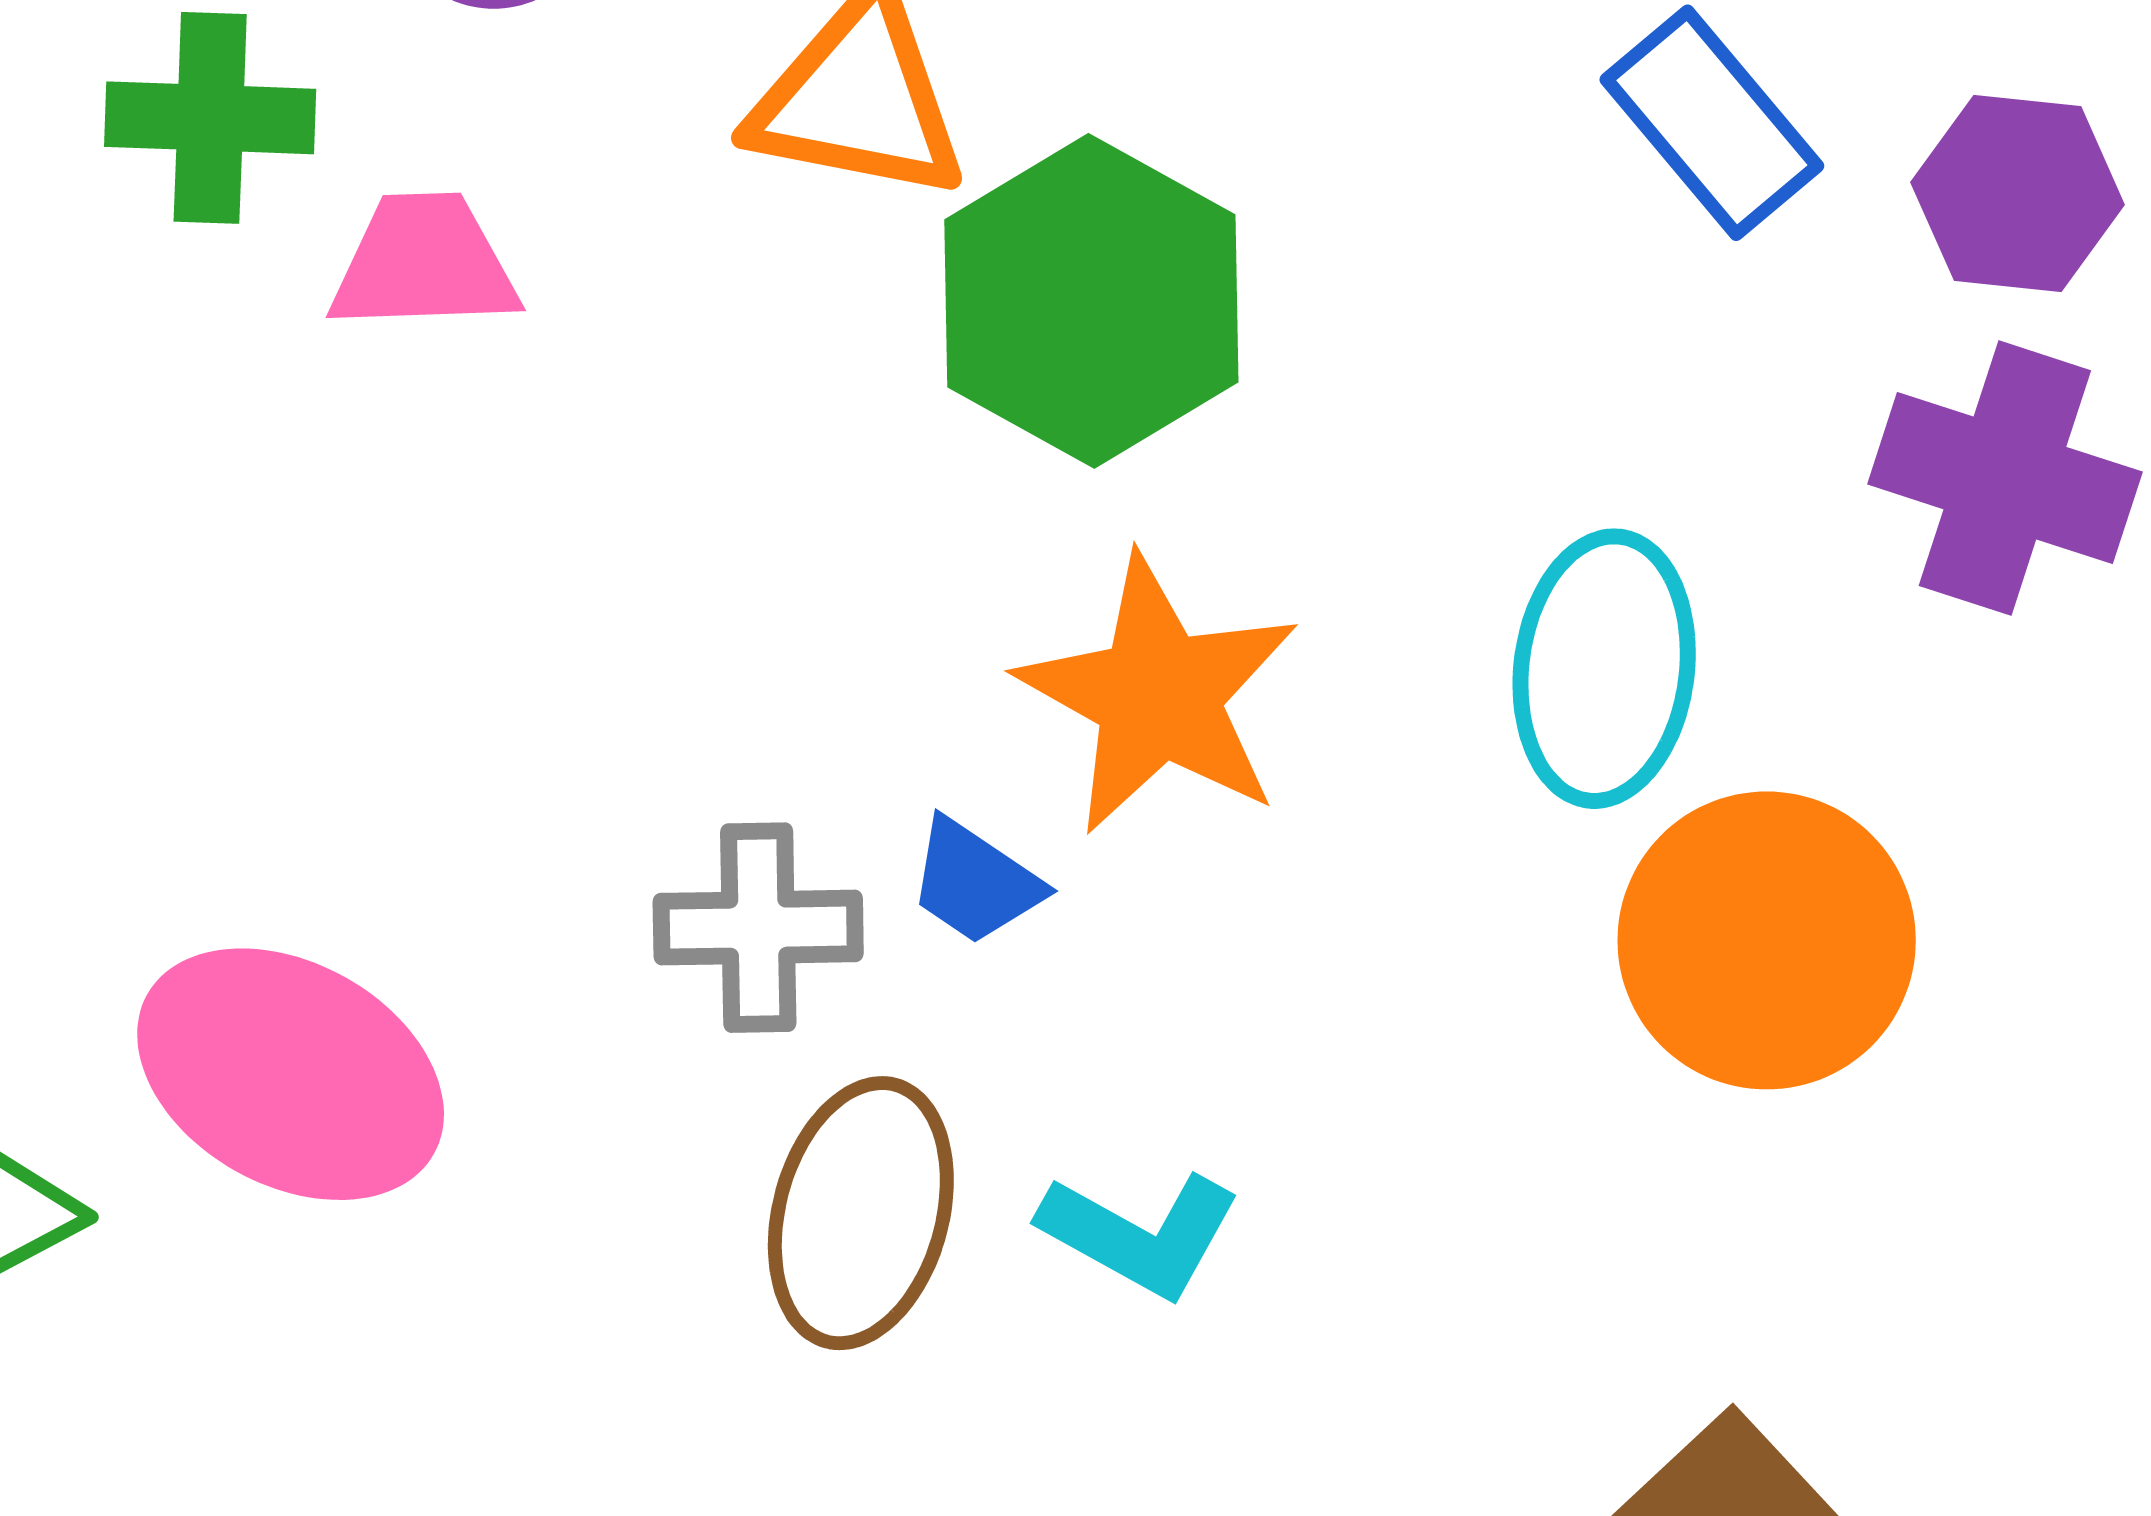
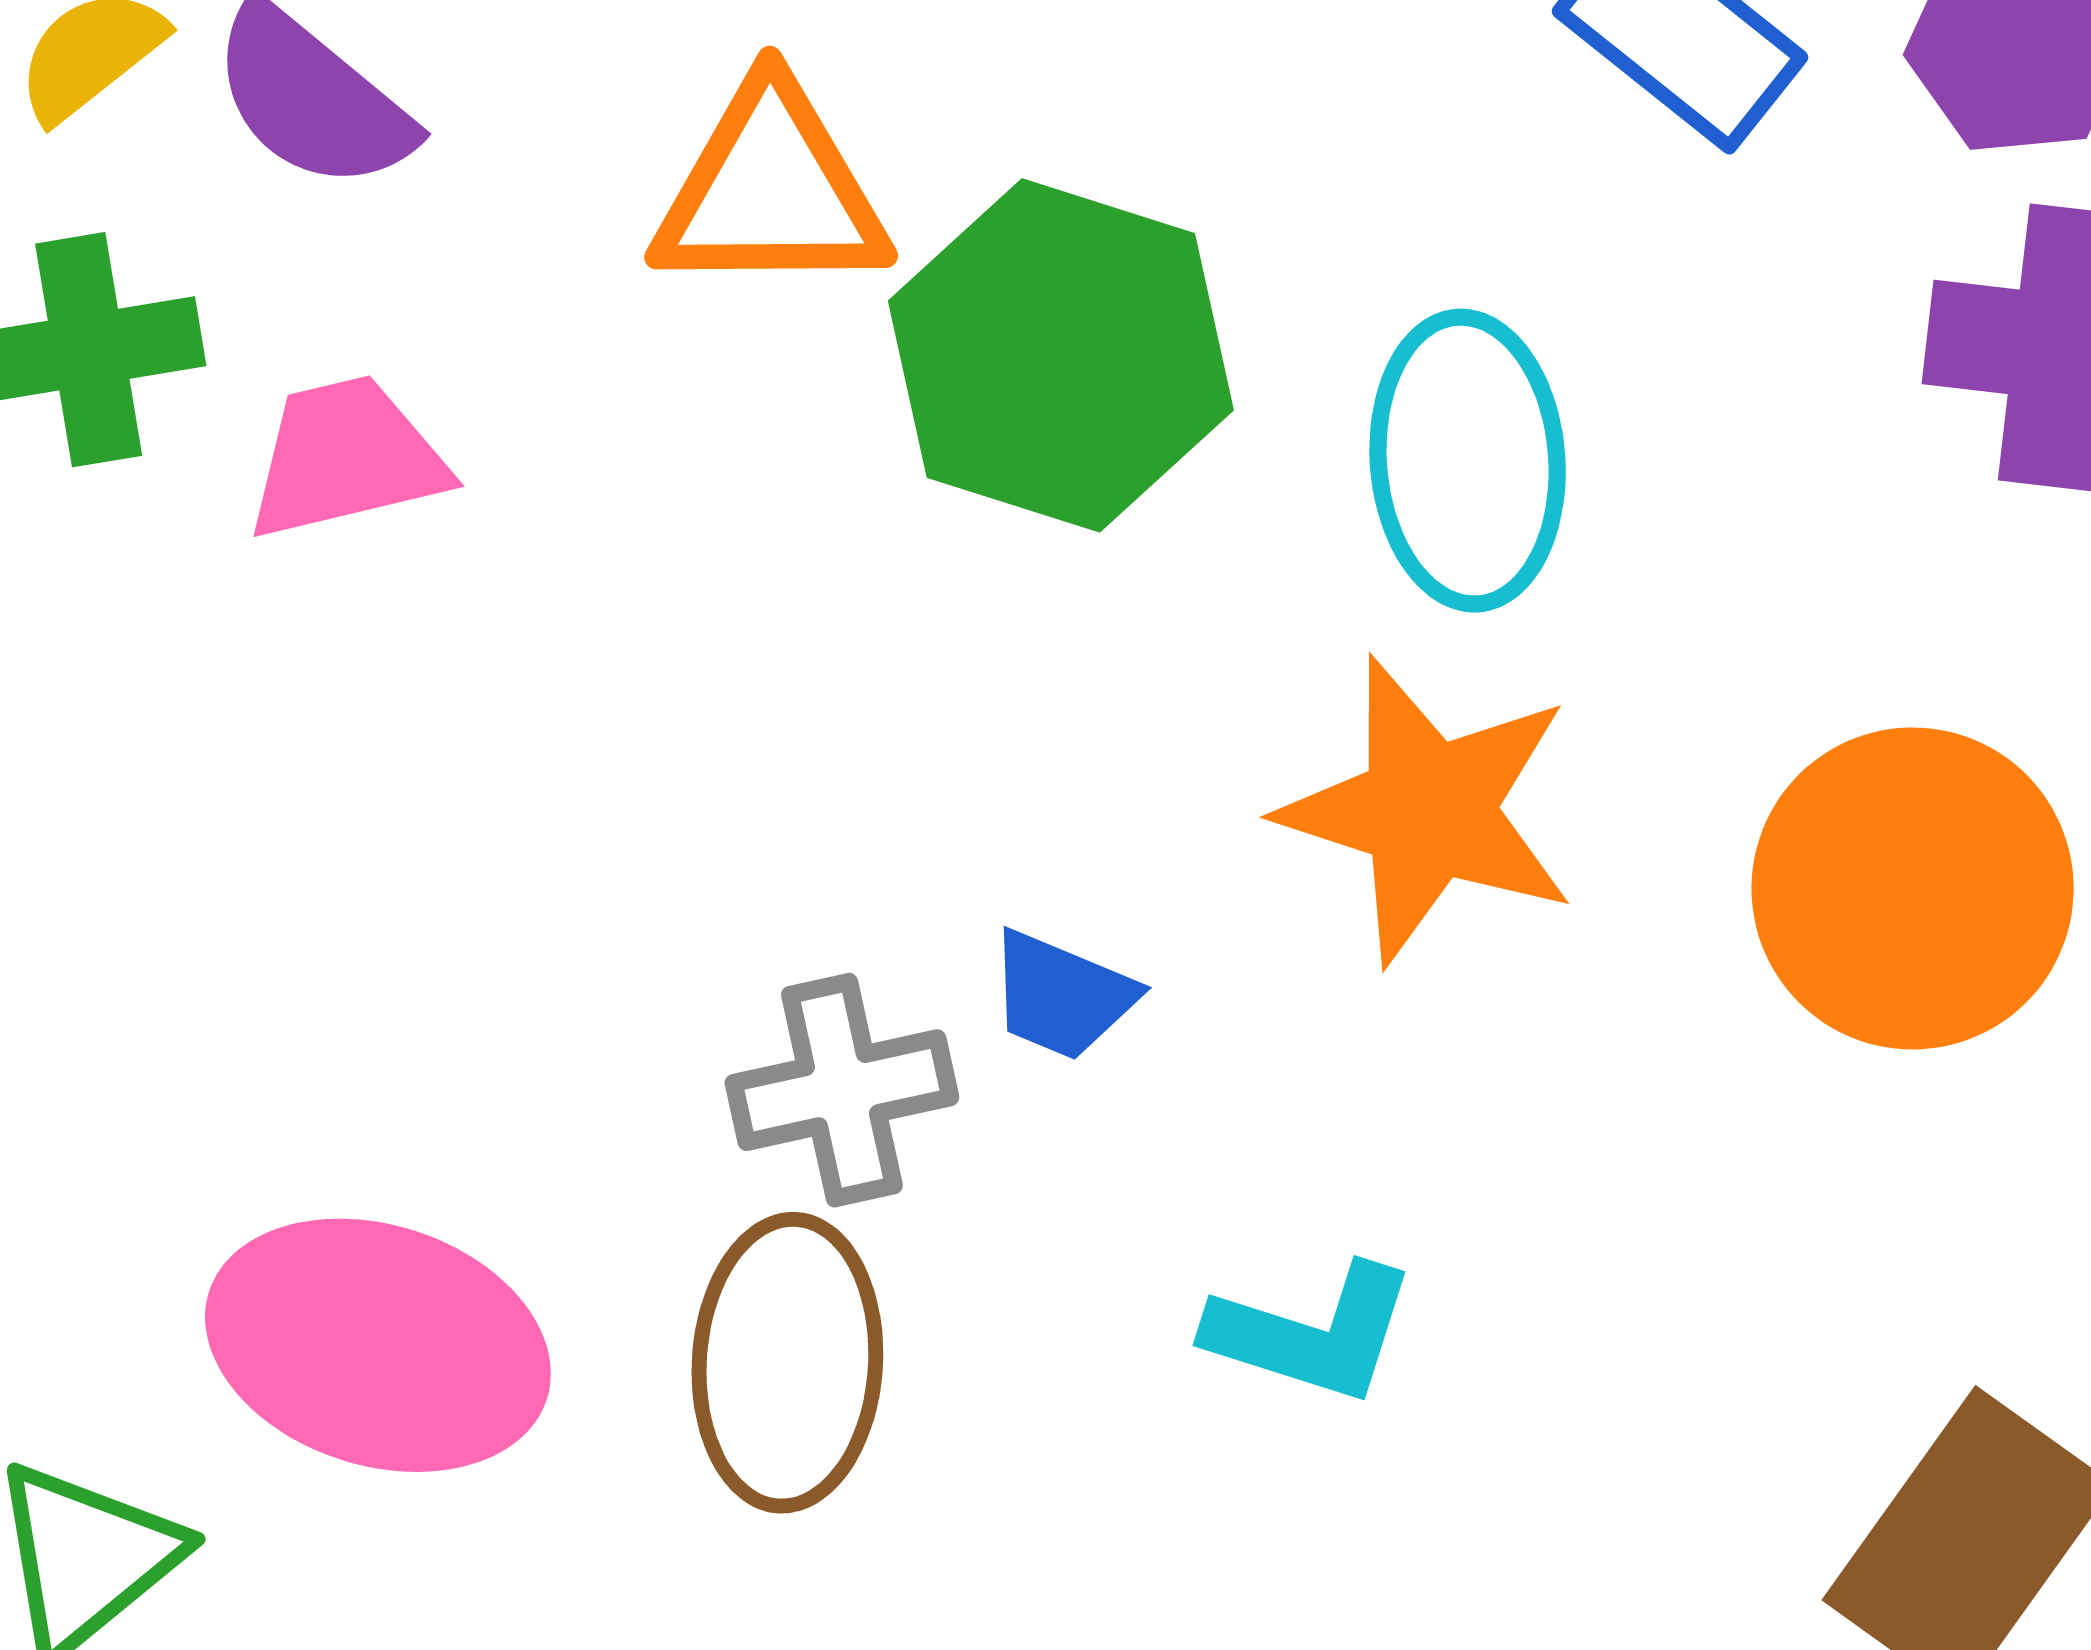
cyan ellipse: (1604, 669) -> (1468, 461), moved
orange star: (1158, 695) -> (1428, 810), moved
brown ellipse: (861, 1213) -> (787, 1363), moved

